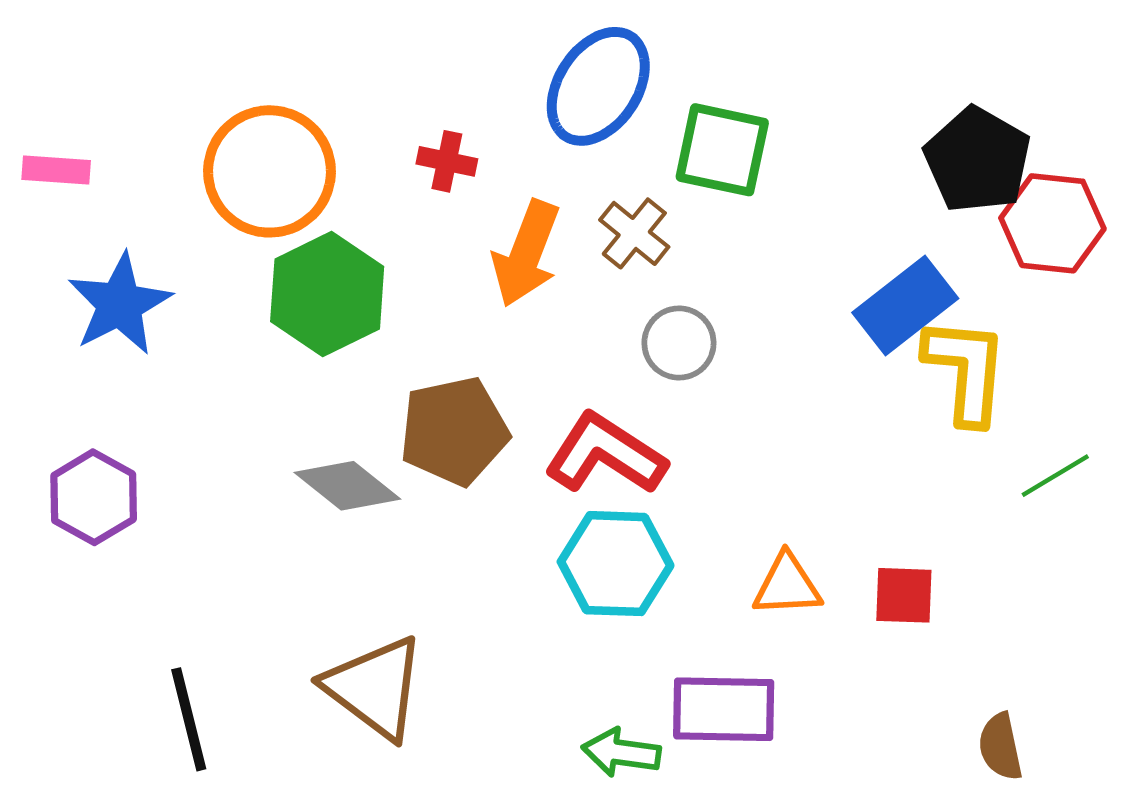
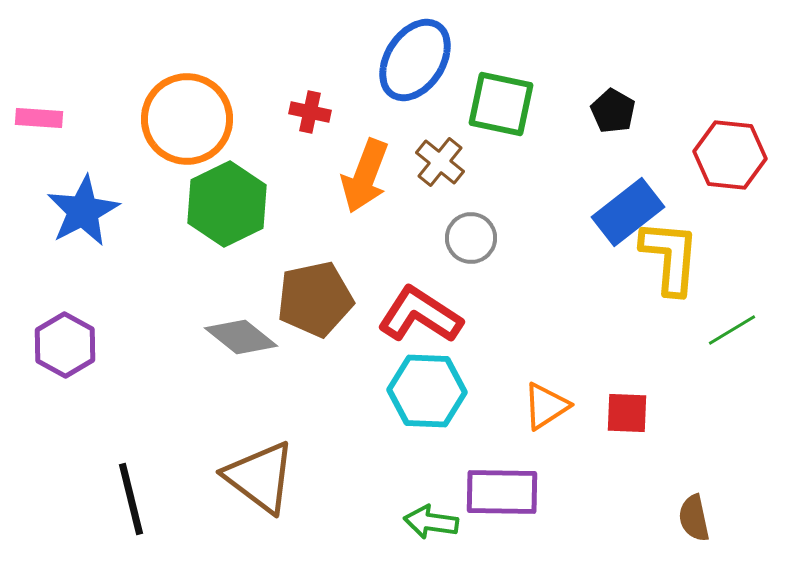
black pentagon: (977, 160) -> (613, 111), moved, size x0.6
orange triangle: (787, 585) -> (546, 406), turned -30

